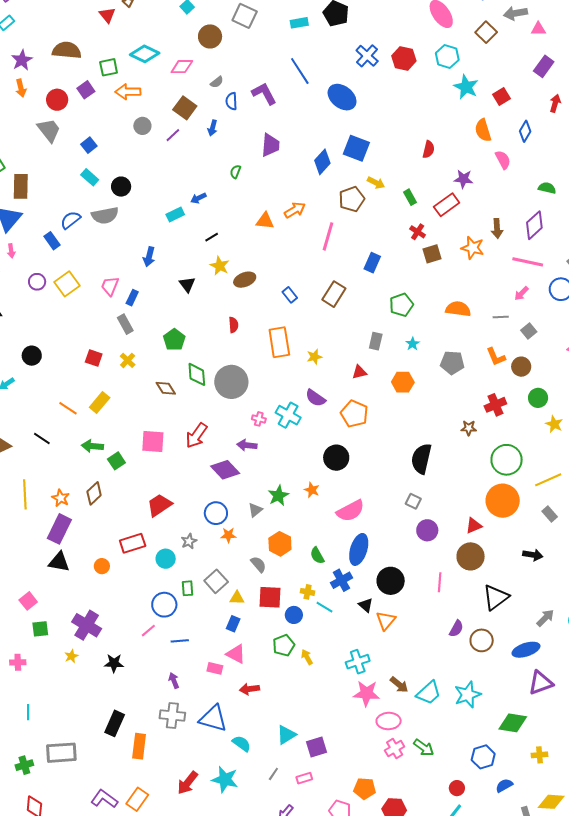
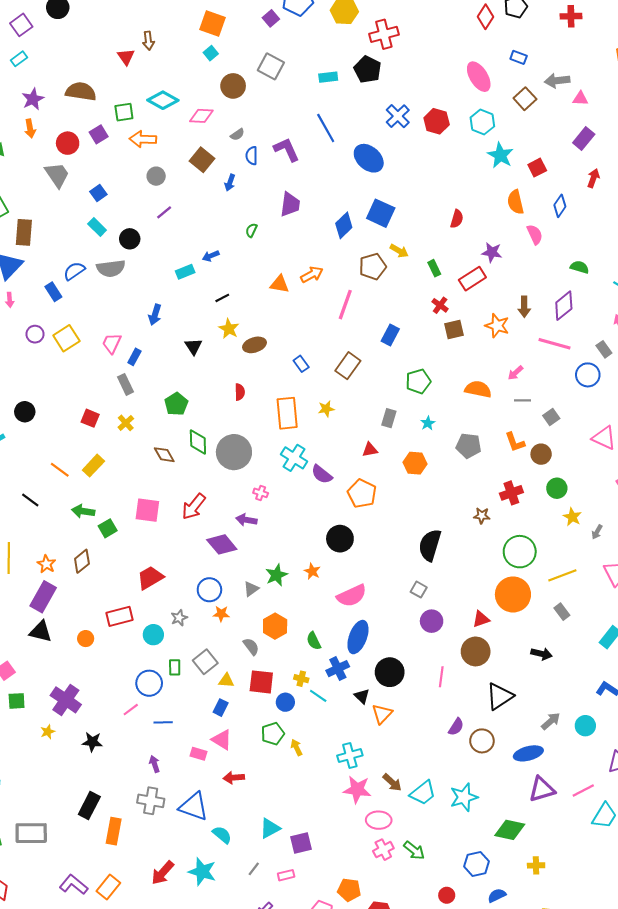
purple line: (173, 135) -> (164, 212), moved
pink arrow: (521, 293) -> (515, 373), moved
yellow star: (314, 357) -> (326, 409), moved
cyan cross: (288, 415) -> (294, 458), moved

